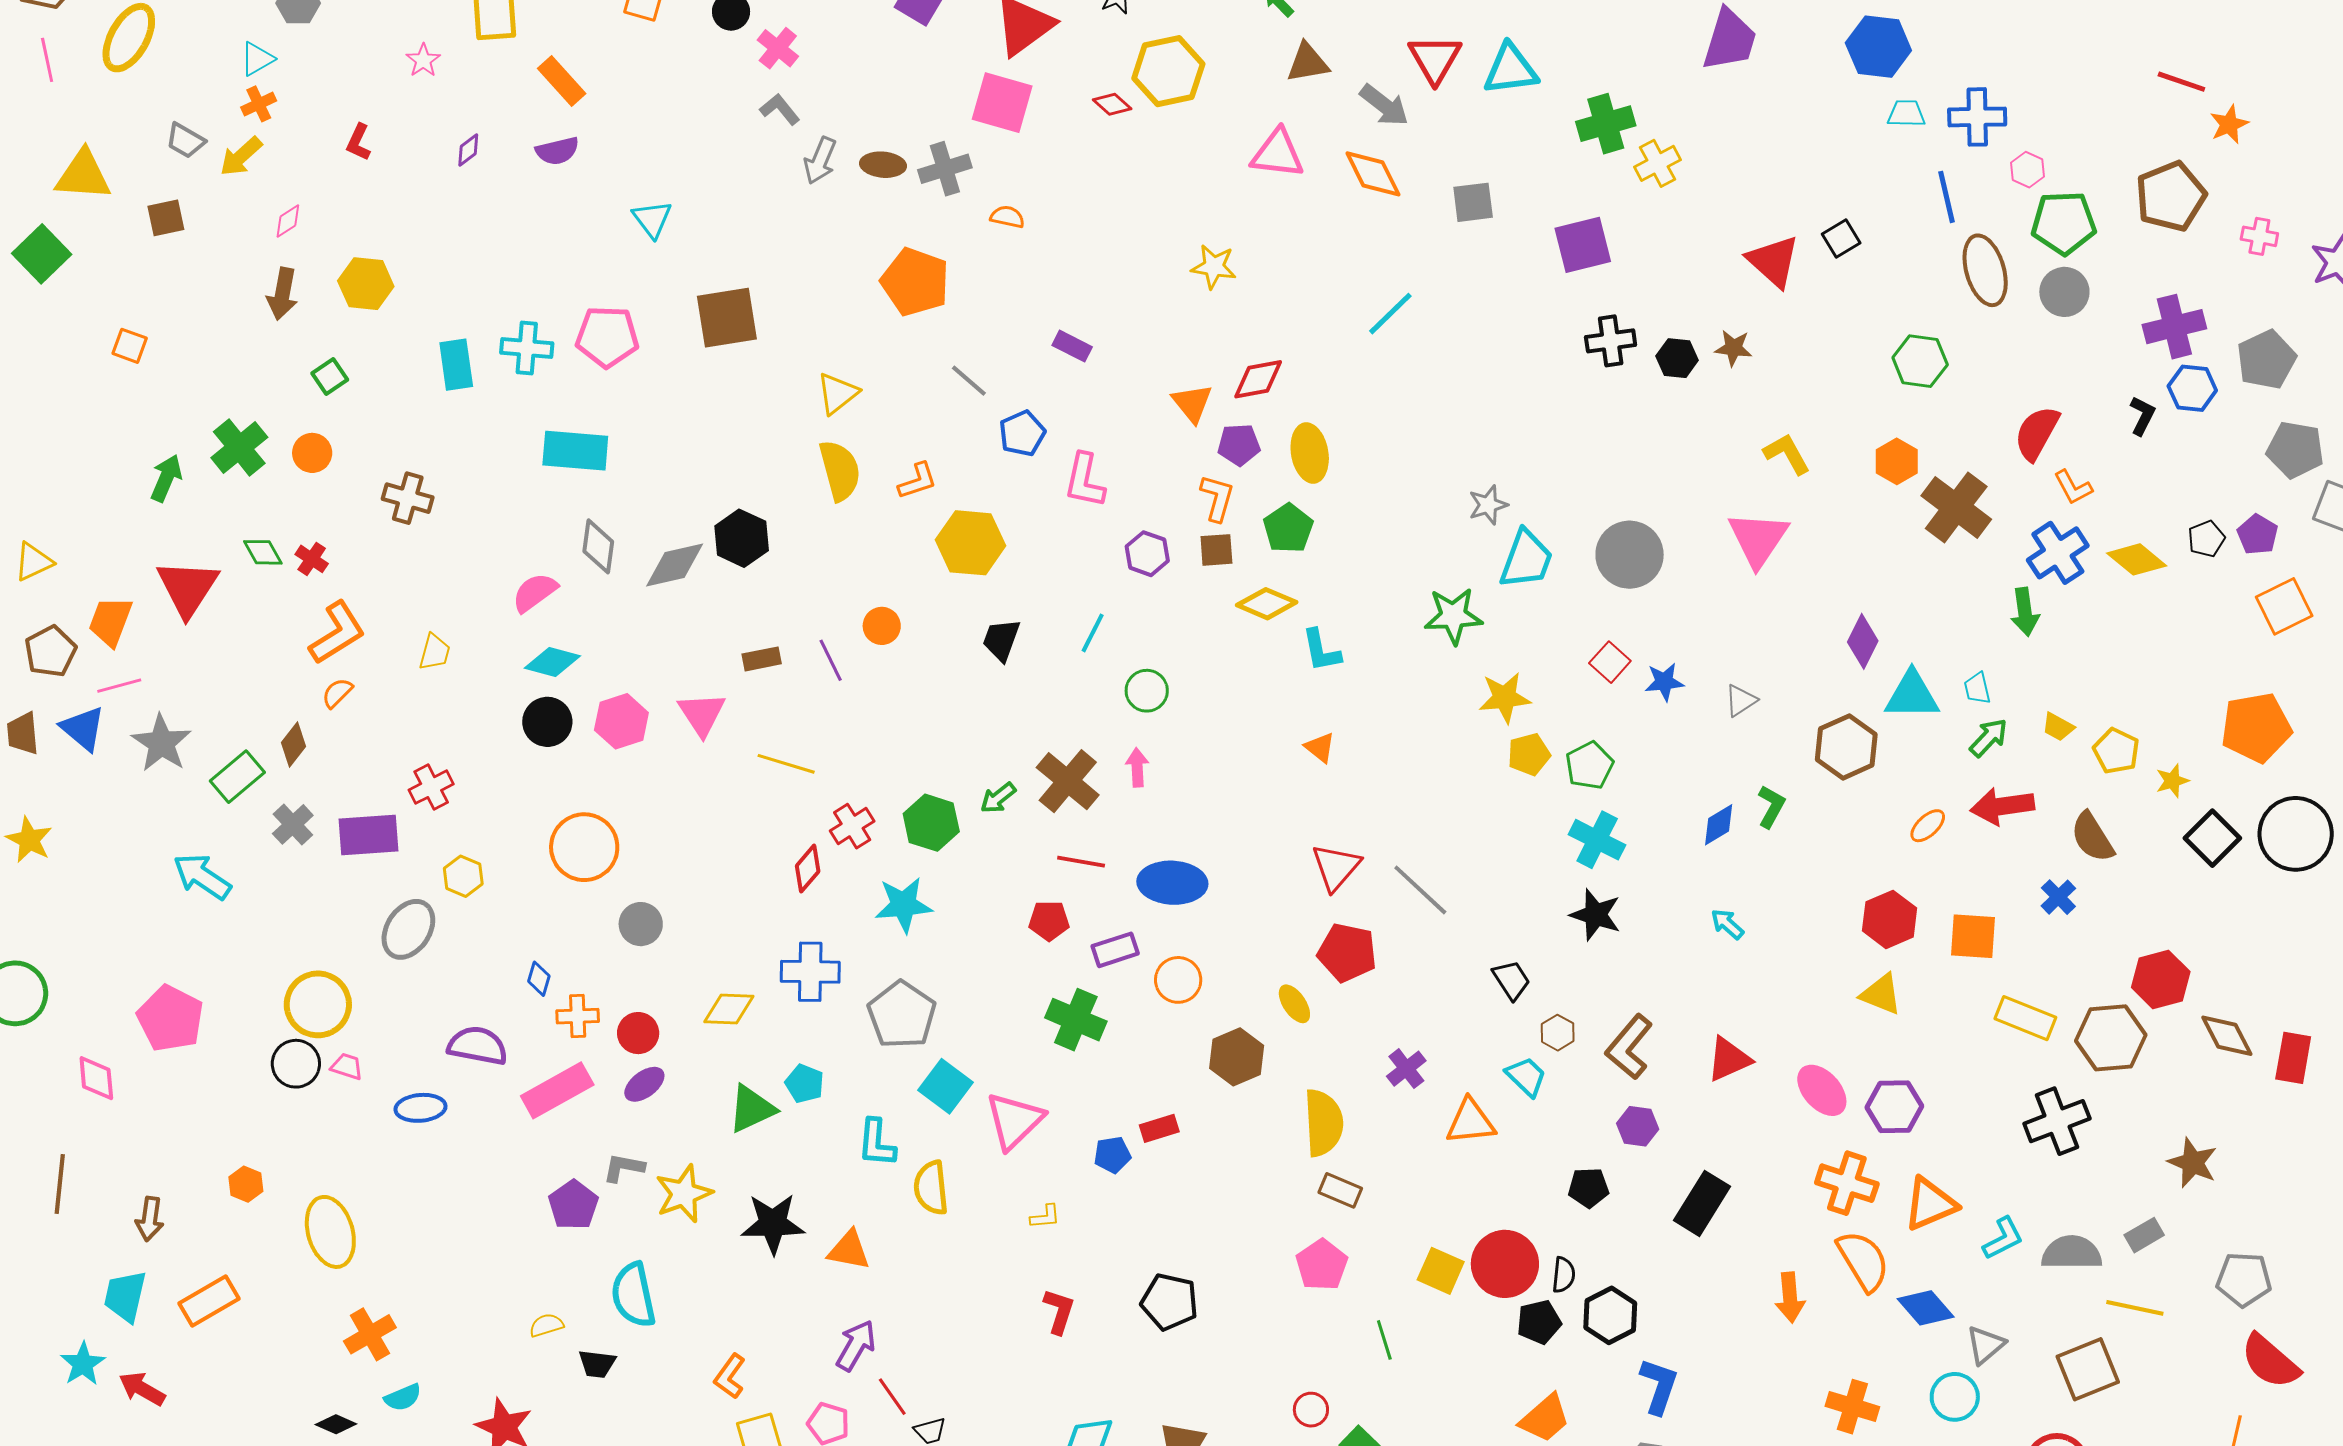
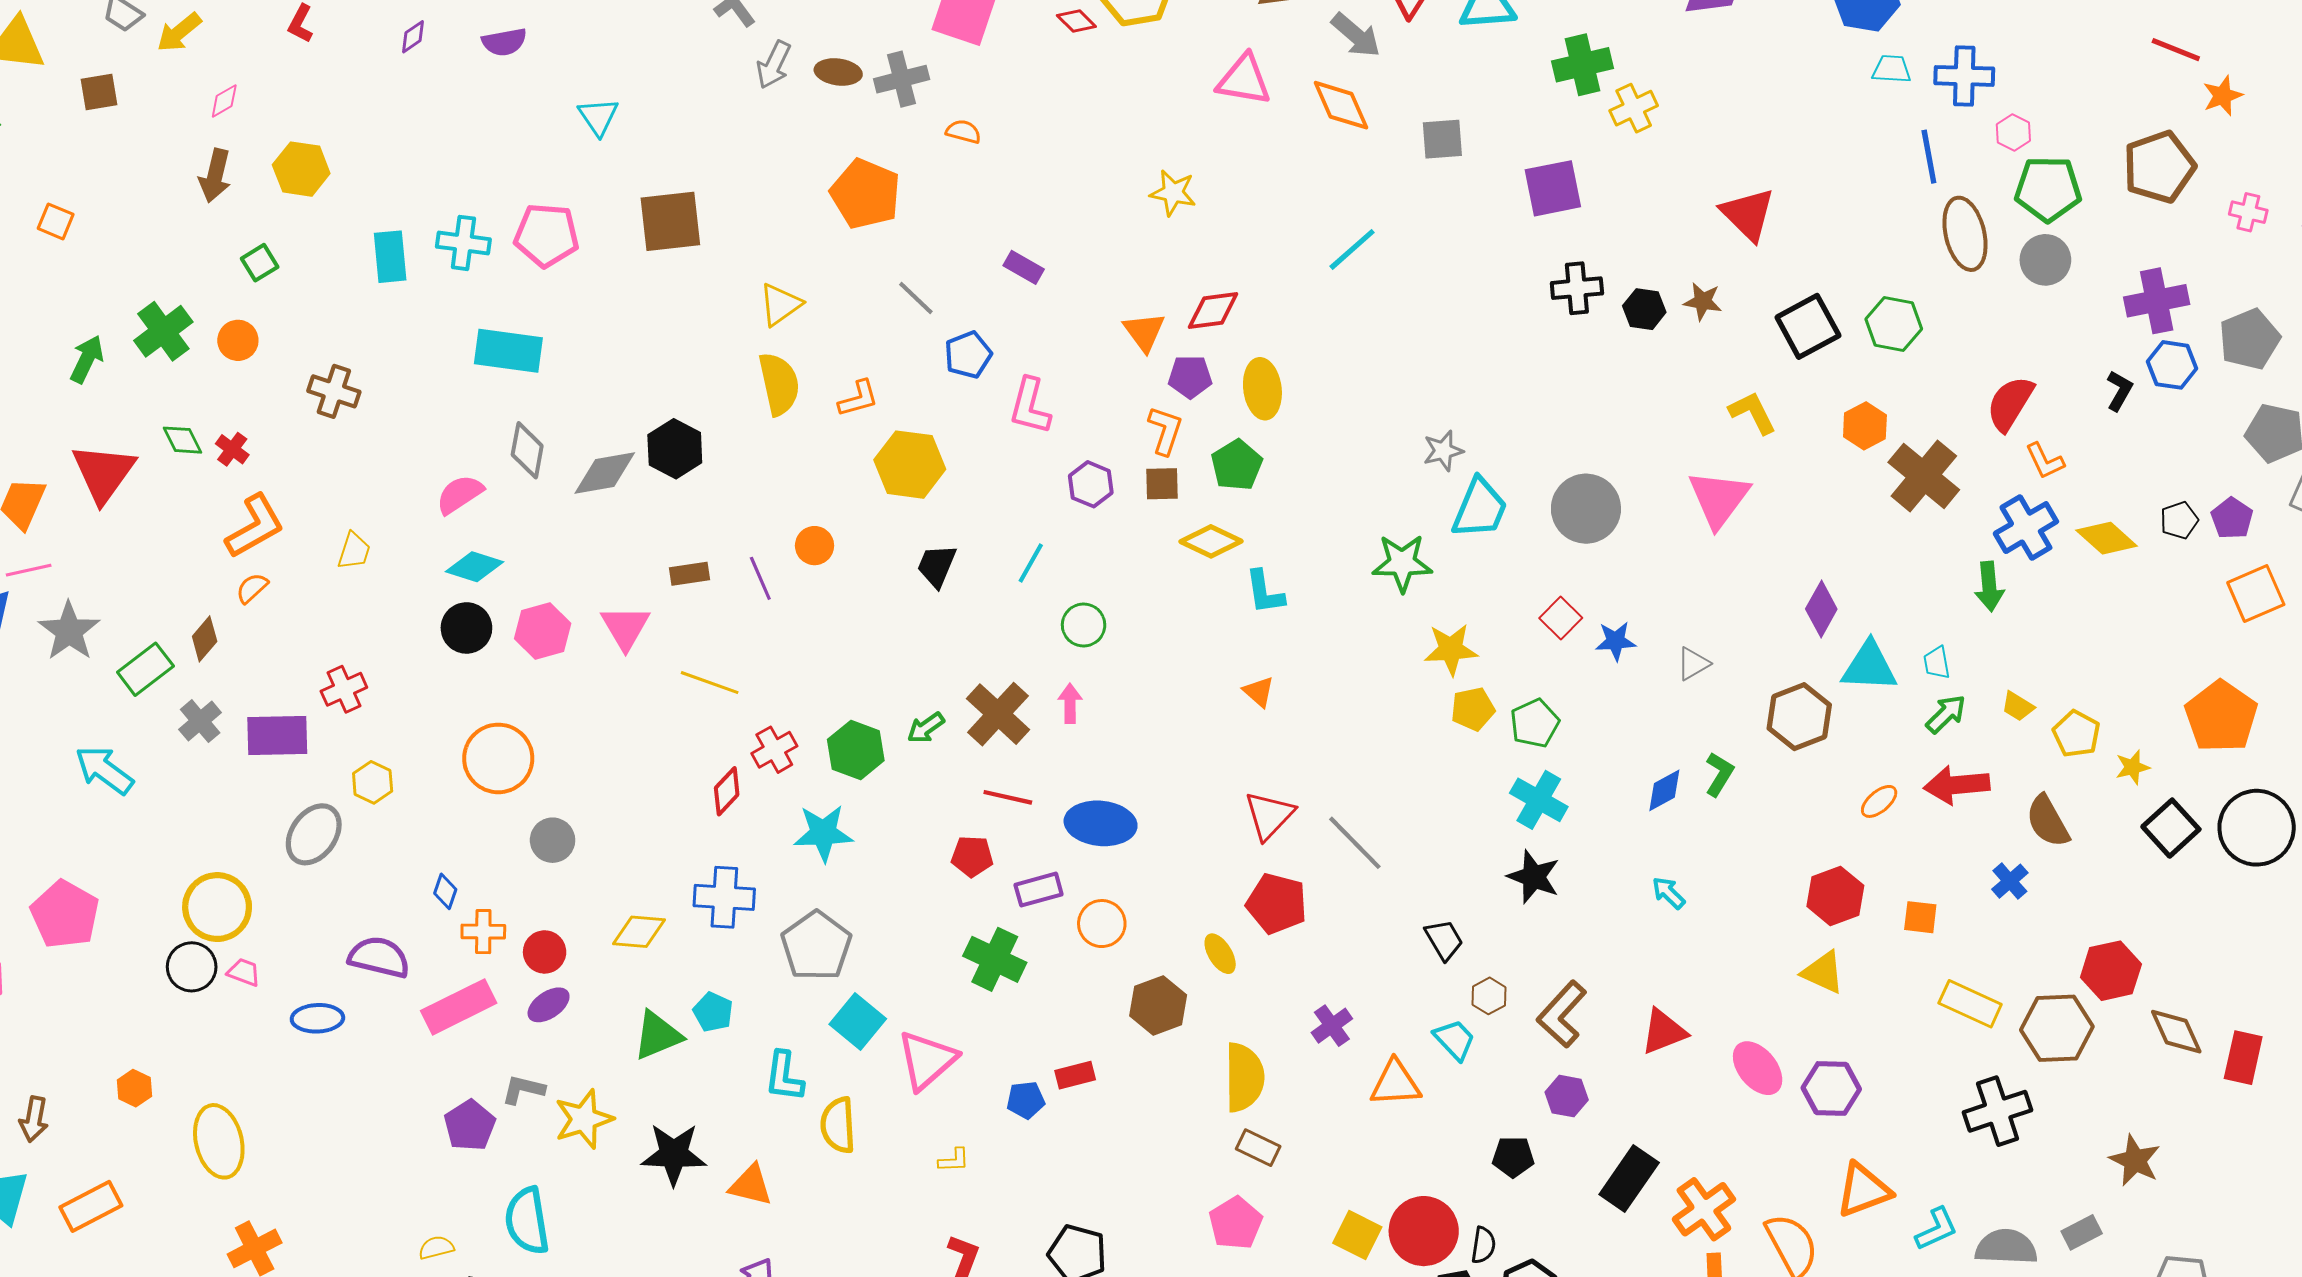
black square: (1841, 238) -> (1808, 326), moved, size x1.6
orange pentagon: (2256, 728) -> (2221, 717), turned -30
orange square: (1973, 936) -> (1920, 917), size x0.7
orange cross: (1847, 1183) -> (1704, 1209), moved, turned 34

